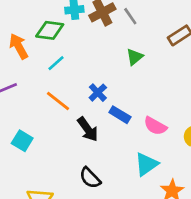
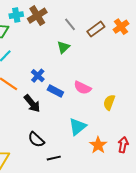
gray line: (130, 16) -> (70, 24), moved
pink semicircle: (155, 126) -> (82, 88), moved

